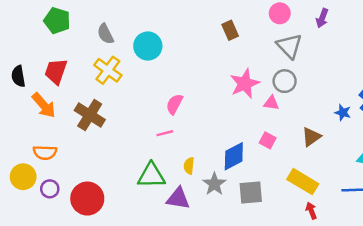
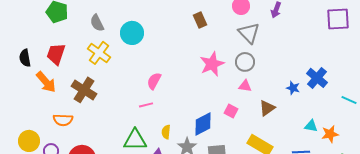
pink triangle: (271, 103) -> (245, 86), moved
orange semicircle: (45, 153) -> (63, 120), moved

